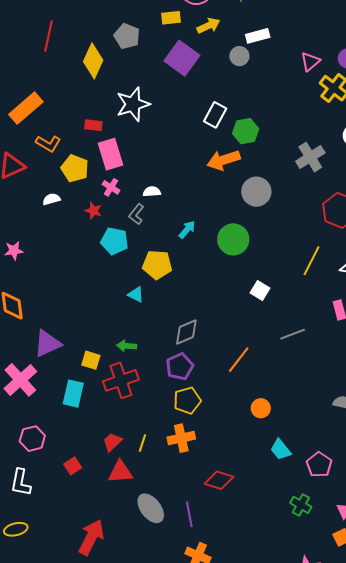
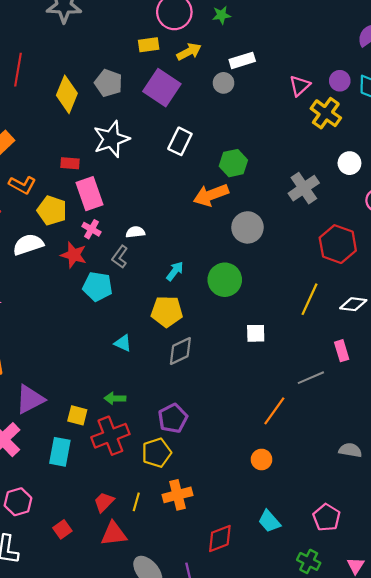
gray pentagon: (127, 36) -> (108, 83), moved
white rectangle: (215, 115) -> (180, 141), moved
white semicircle: (51, 199) -> (28, 244), size x1.6
red star: (93, 211) -> (74, 255), size x1.4
yellow pentagon: (157, 265) -> (167, 311), moved
white square: (260, 291) -> (256, 333), turned -30
gray diamond: (186, 332) -> (180, 351), moved
gray line: (293, 334) -> (311, 378), moved
orange line: (239, 360) -> (274, 411), moved
yellow pentagon: (187, 400) -> (157, 453), moved
cyan trapezoid: (281, 450) -> (269, 521), moved
red diamond: (219, 480) -> (220, 538), turned -36

